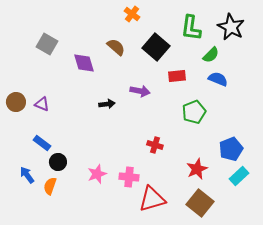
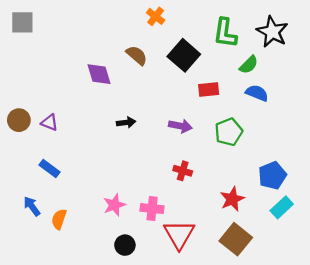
gray square: (47, 44) -> (22, 22), moved, turned -30
purple arrow: (140, 91) -> (180, 126), moved
black circle: (58, 162) -> (125, 245), moved
red triangle: (152, 199) -> (179, 234), turned -44

